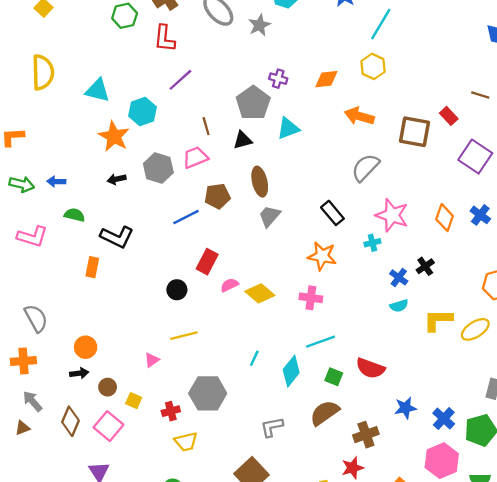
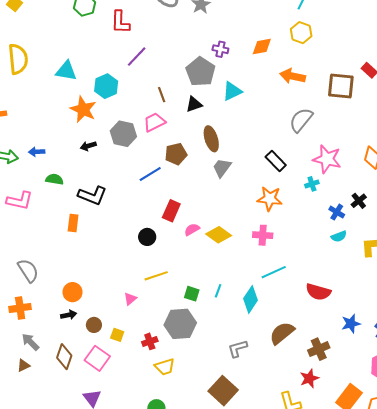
green square: (334, 377) -> (192, 294), moved

